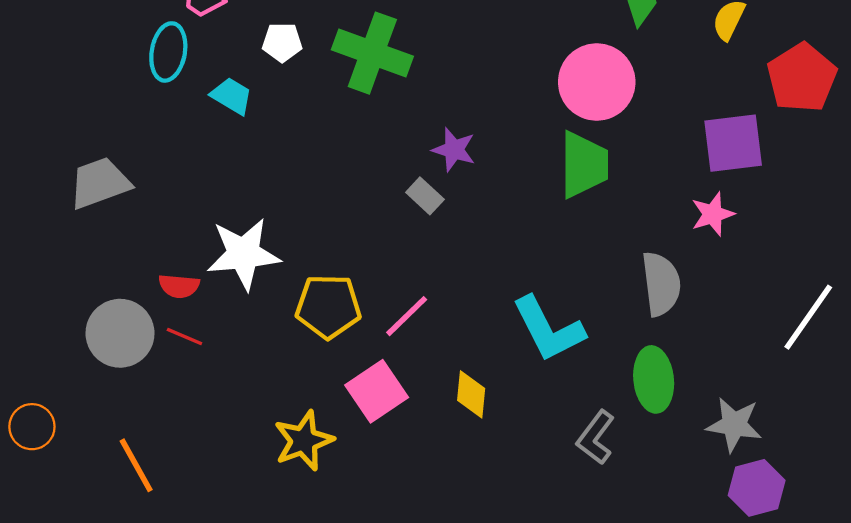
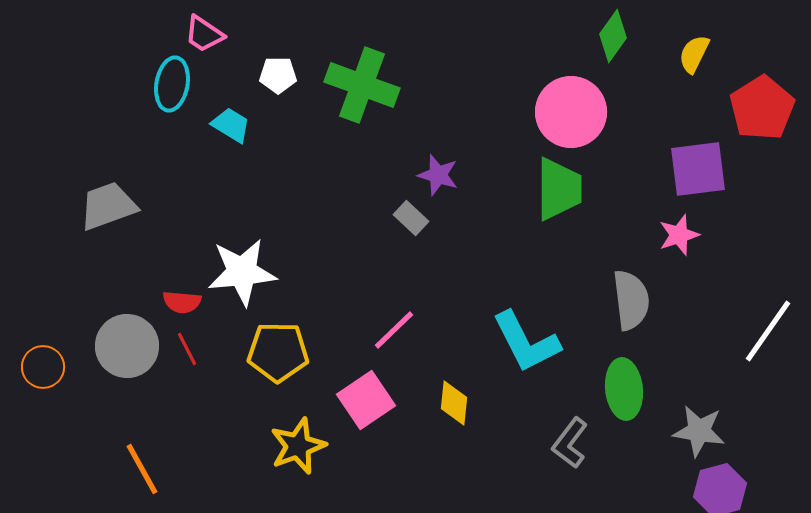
yellow pentagon: (328, 306) -> (278, 352), moved
red line: (184, 336) -> (187, 349), turned 40
orange circle: (32, 427) -> (43, 367), moved

